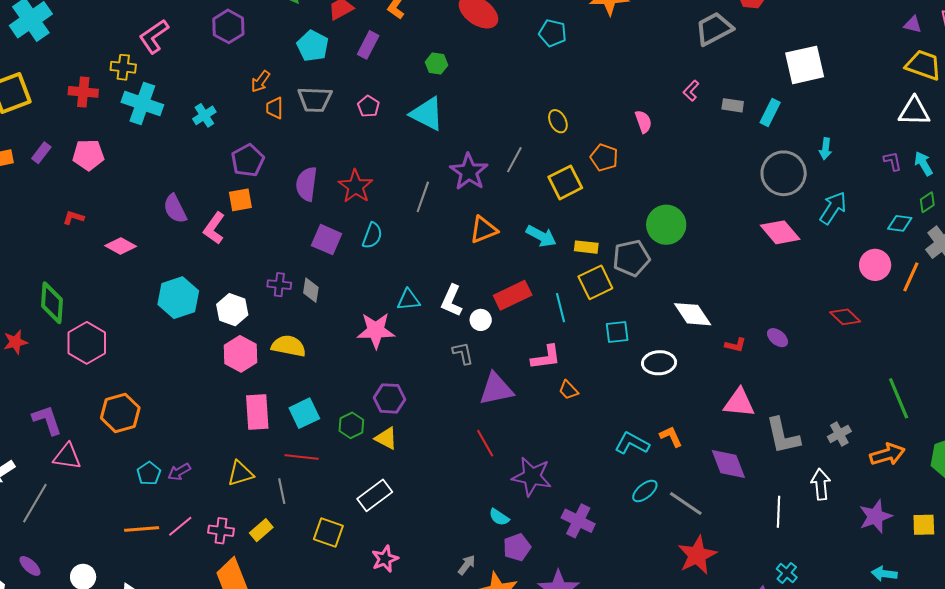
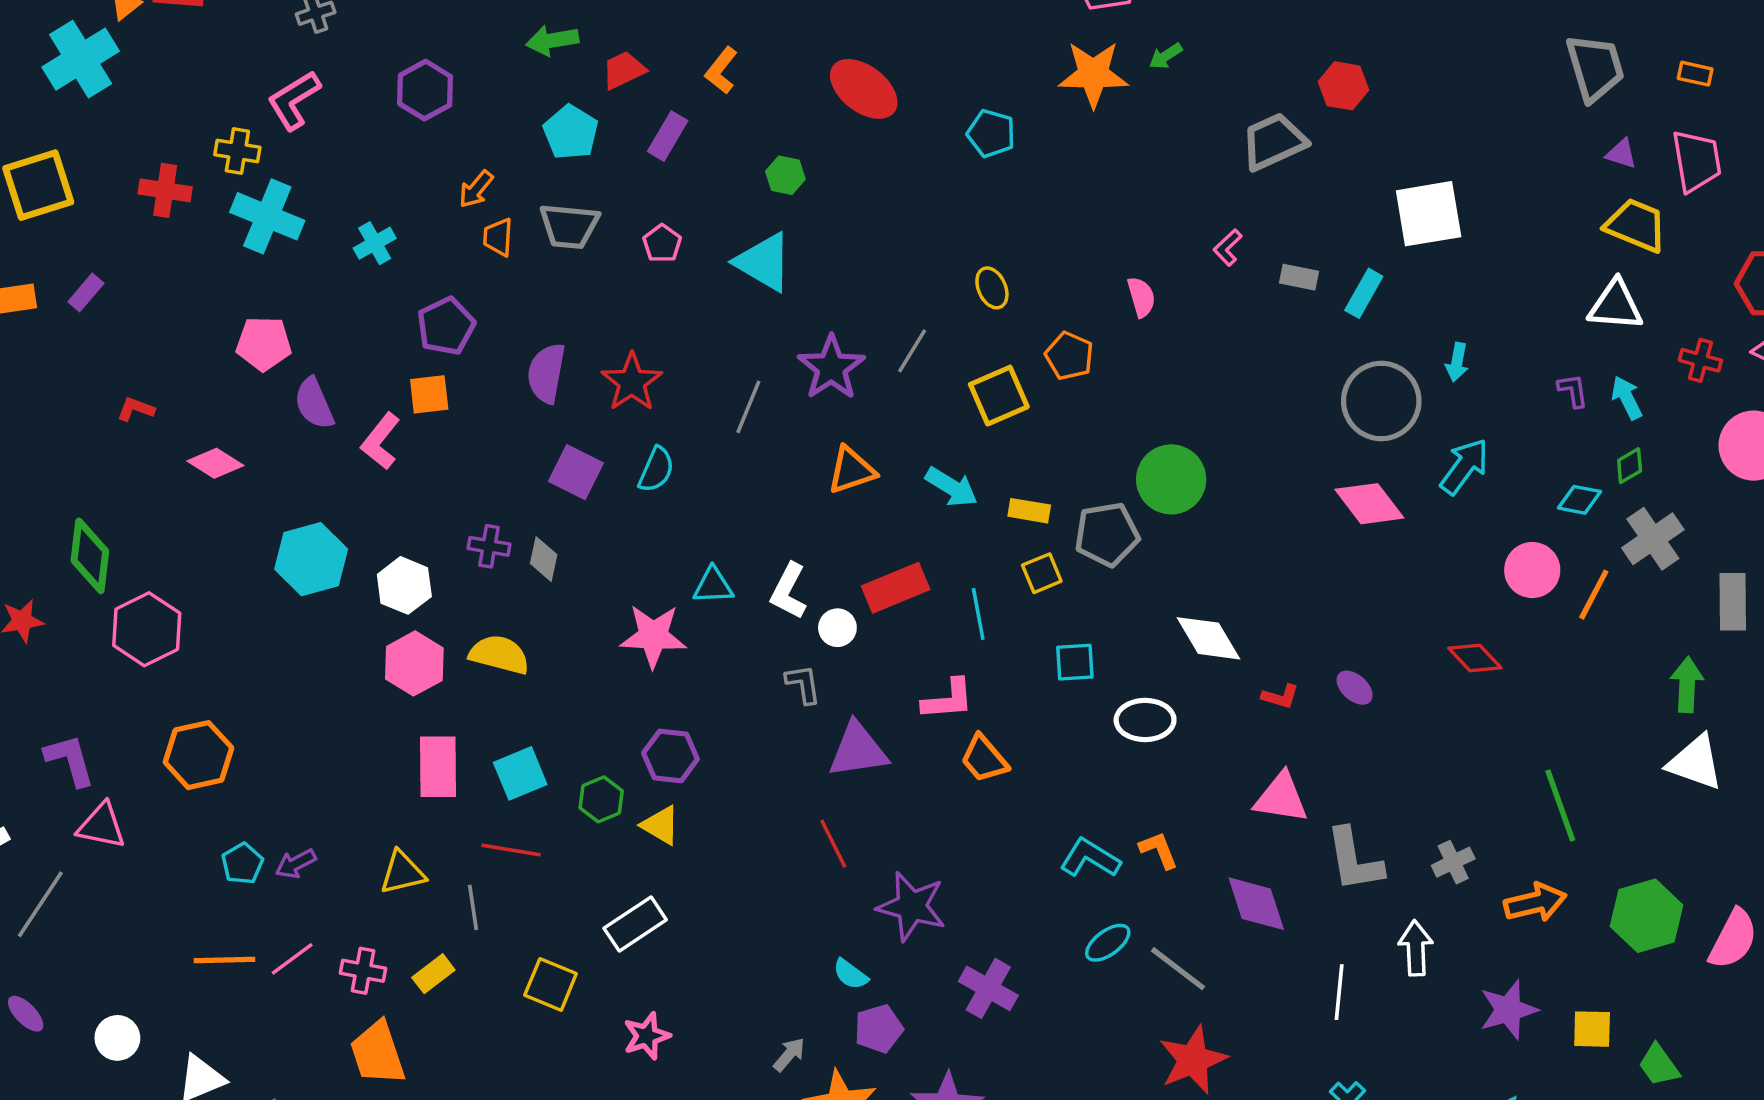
pink pentagon: (88, 155) -> (264, 344), moved
yellow square: (595, 282) -> (1042, 573), size x0.7
orange trapezoid: (568, 390) -> (984, 759), size x1.4

